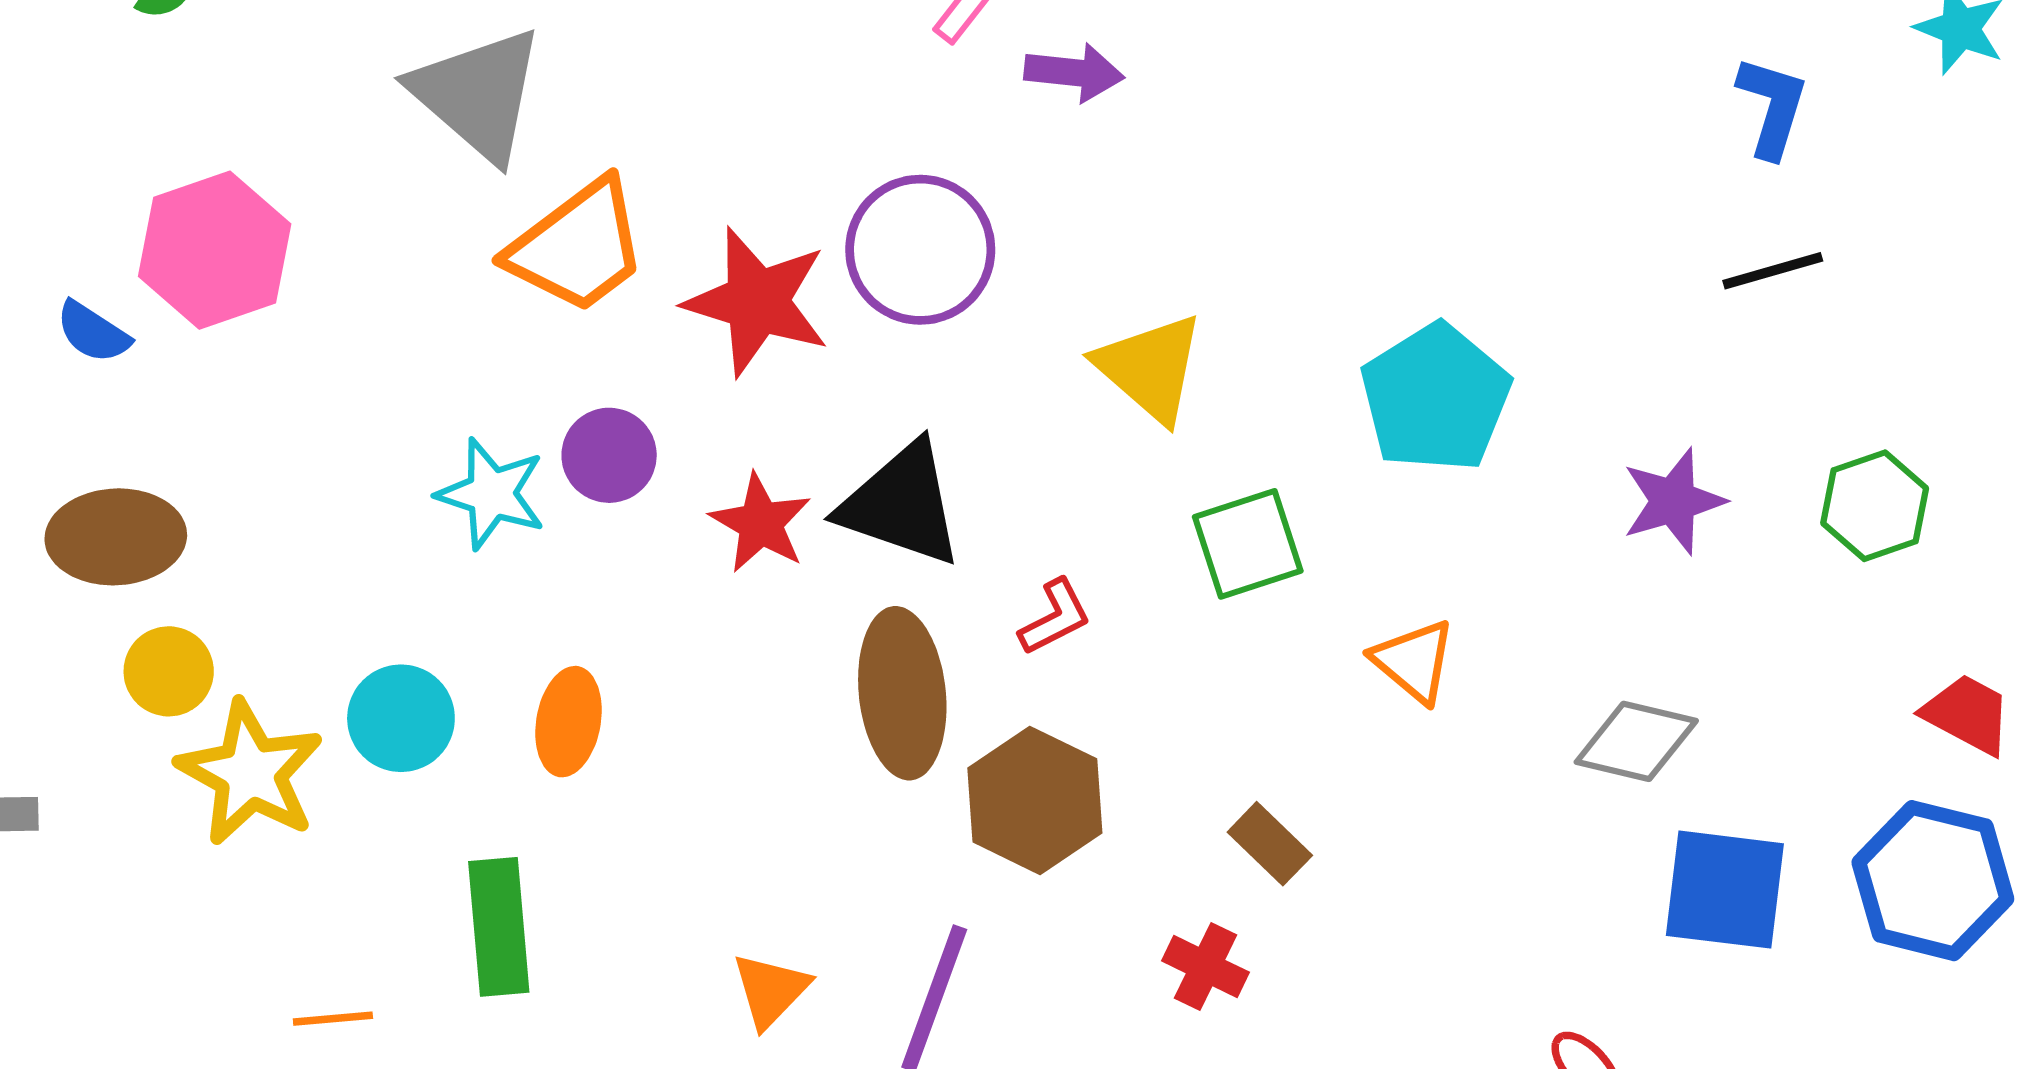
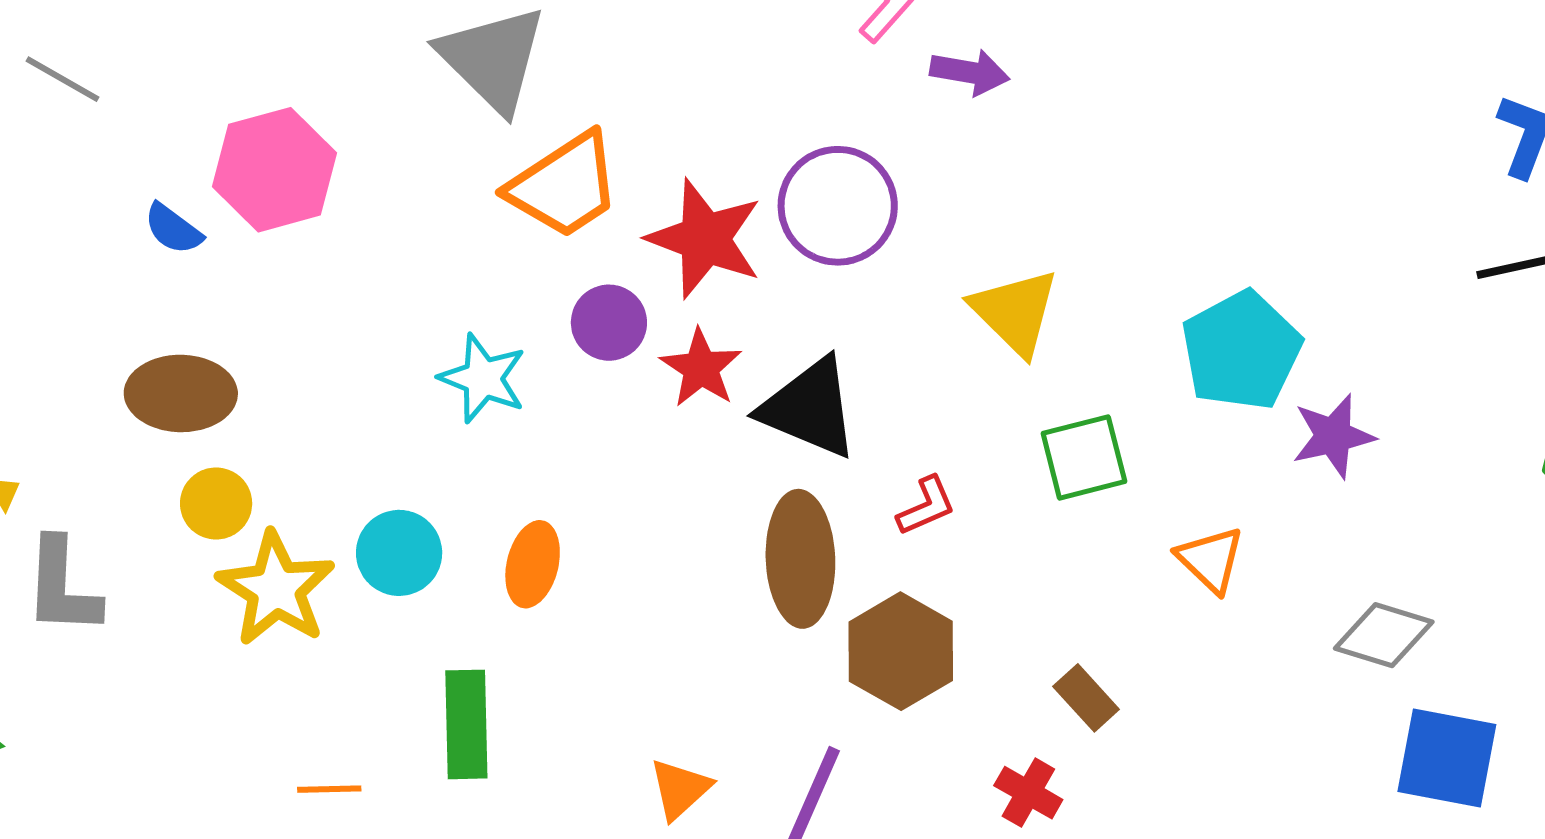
purple circle: (609, 455) -> (609, 323), moved
purple star: (1673, 501) -> (1333, 436), moved
red star: (761, 523) -> (701, 368), moved

